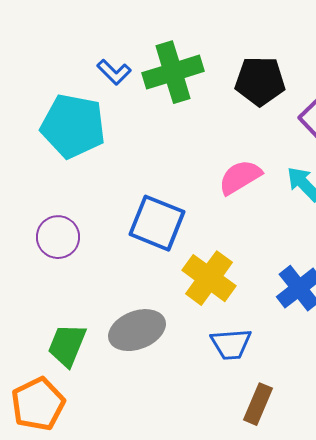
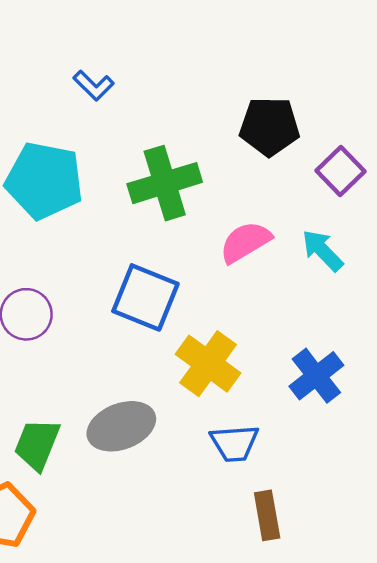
blue L-shape: (114, 72) -> (94, 85), moved
green cross: (173, 72) -> (165, 183), moved
brown rectangle: (258, 404) -> (267, 515), turned -33

